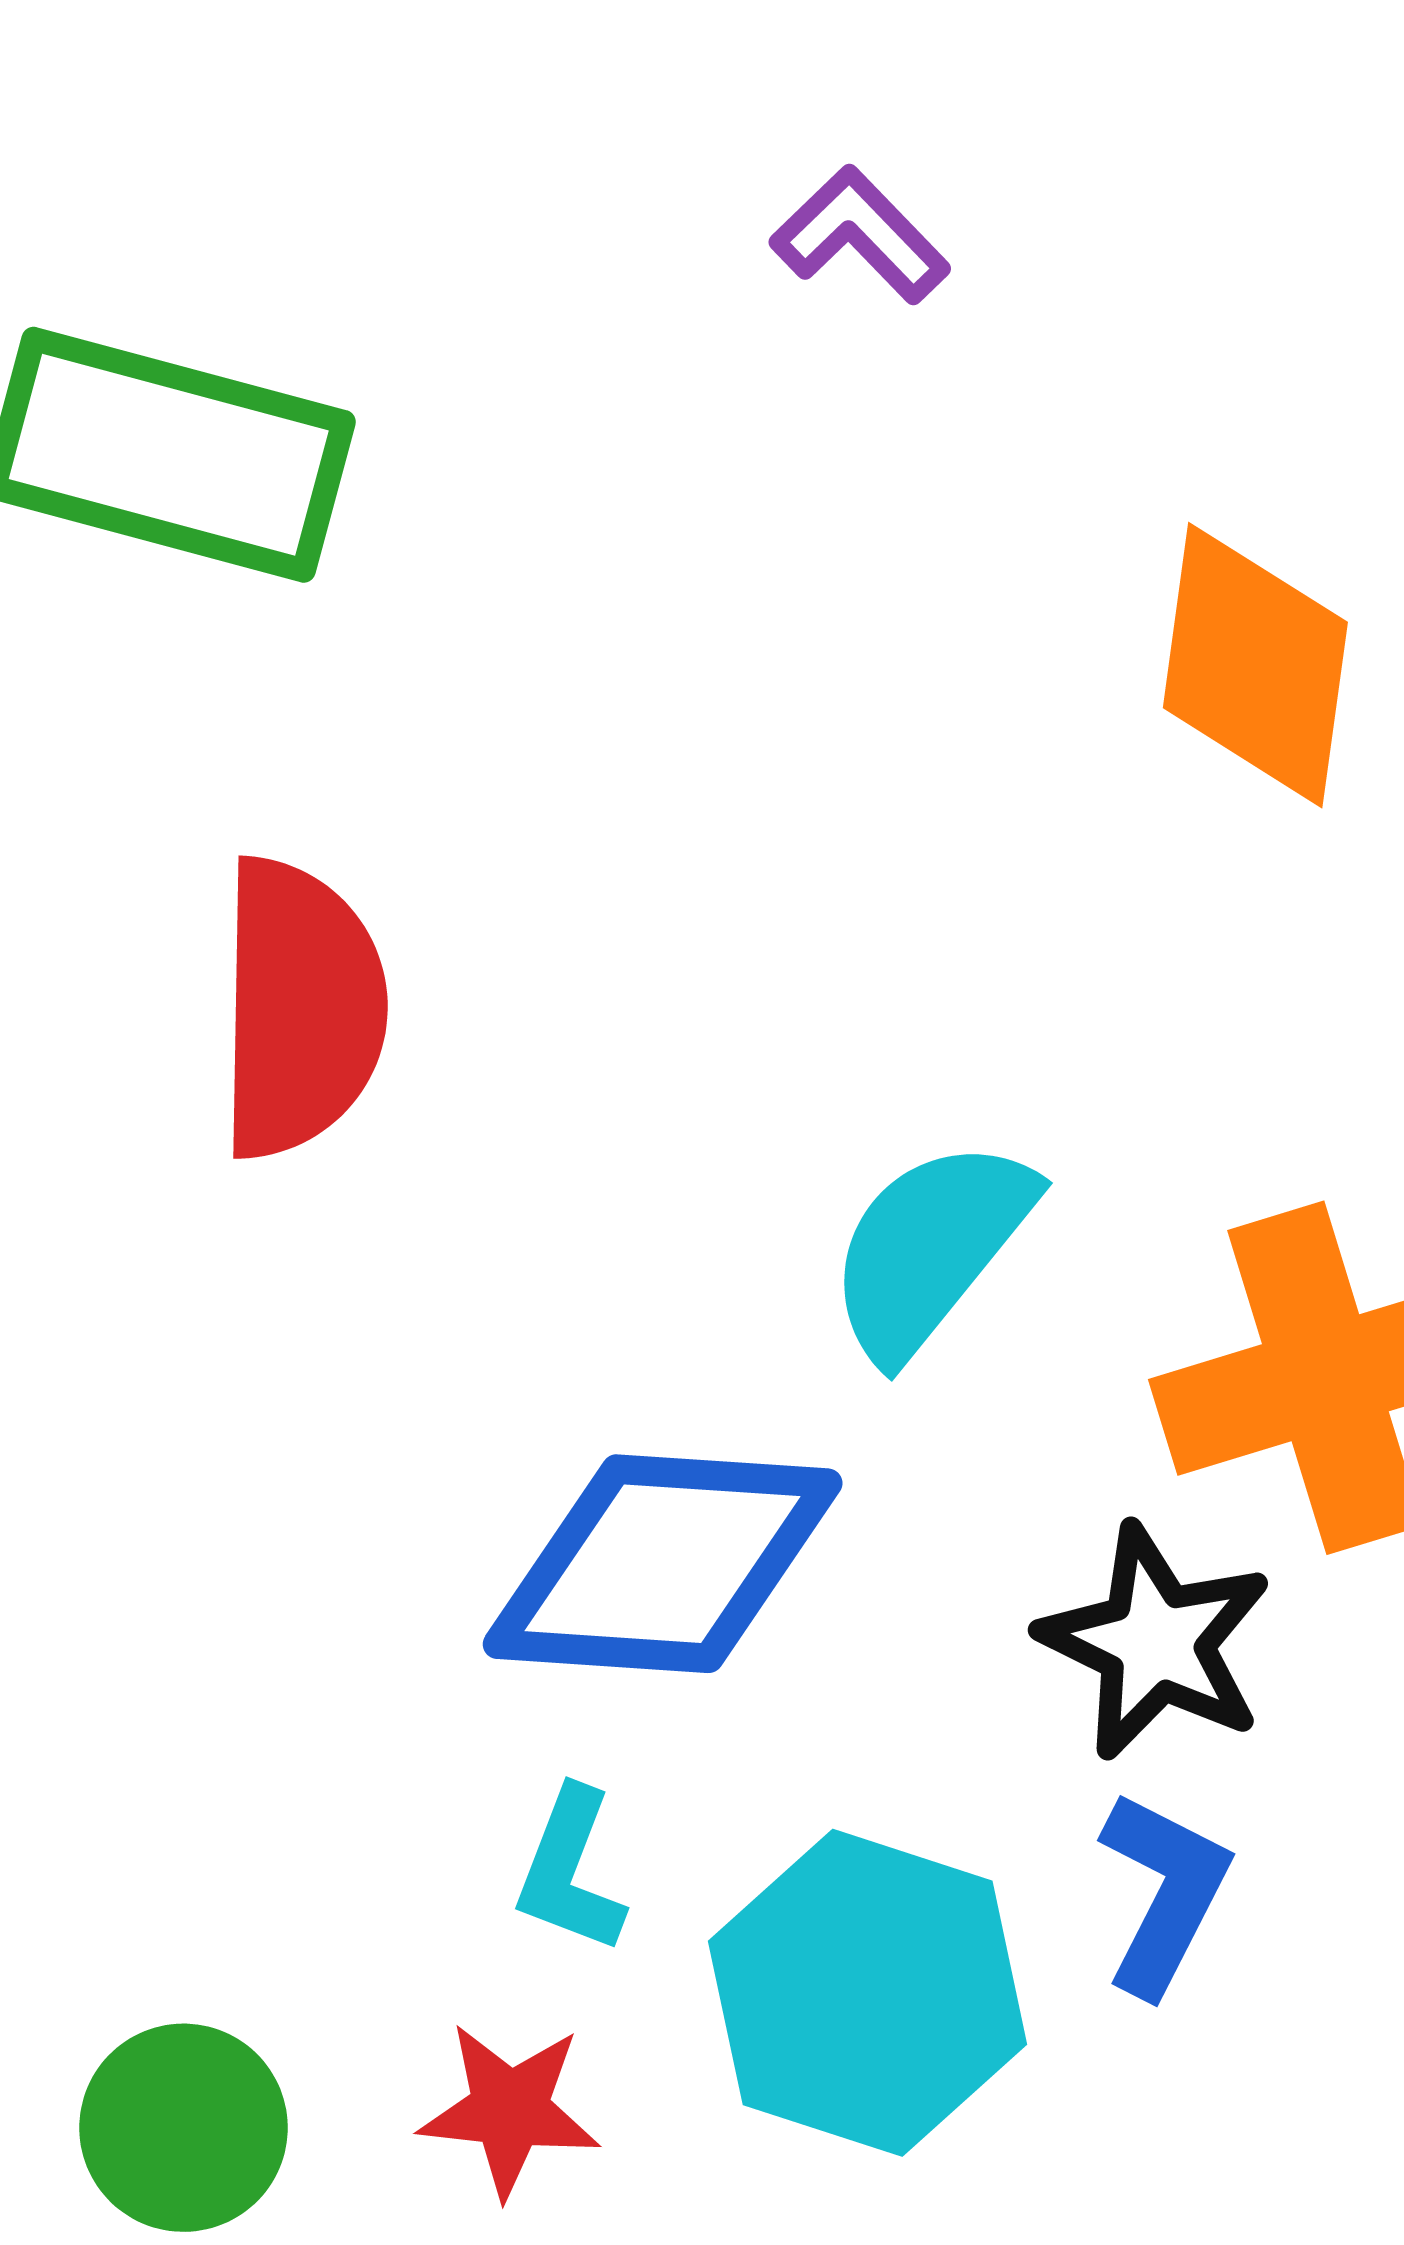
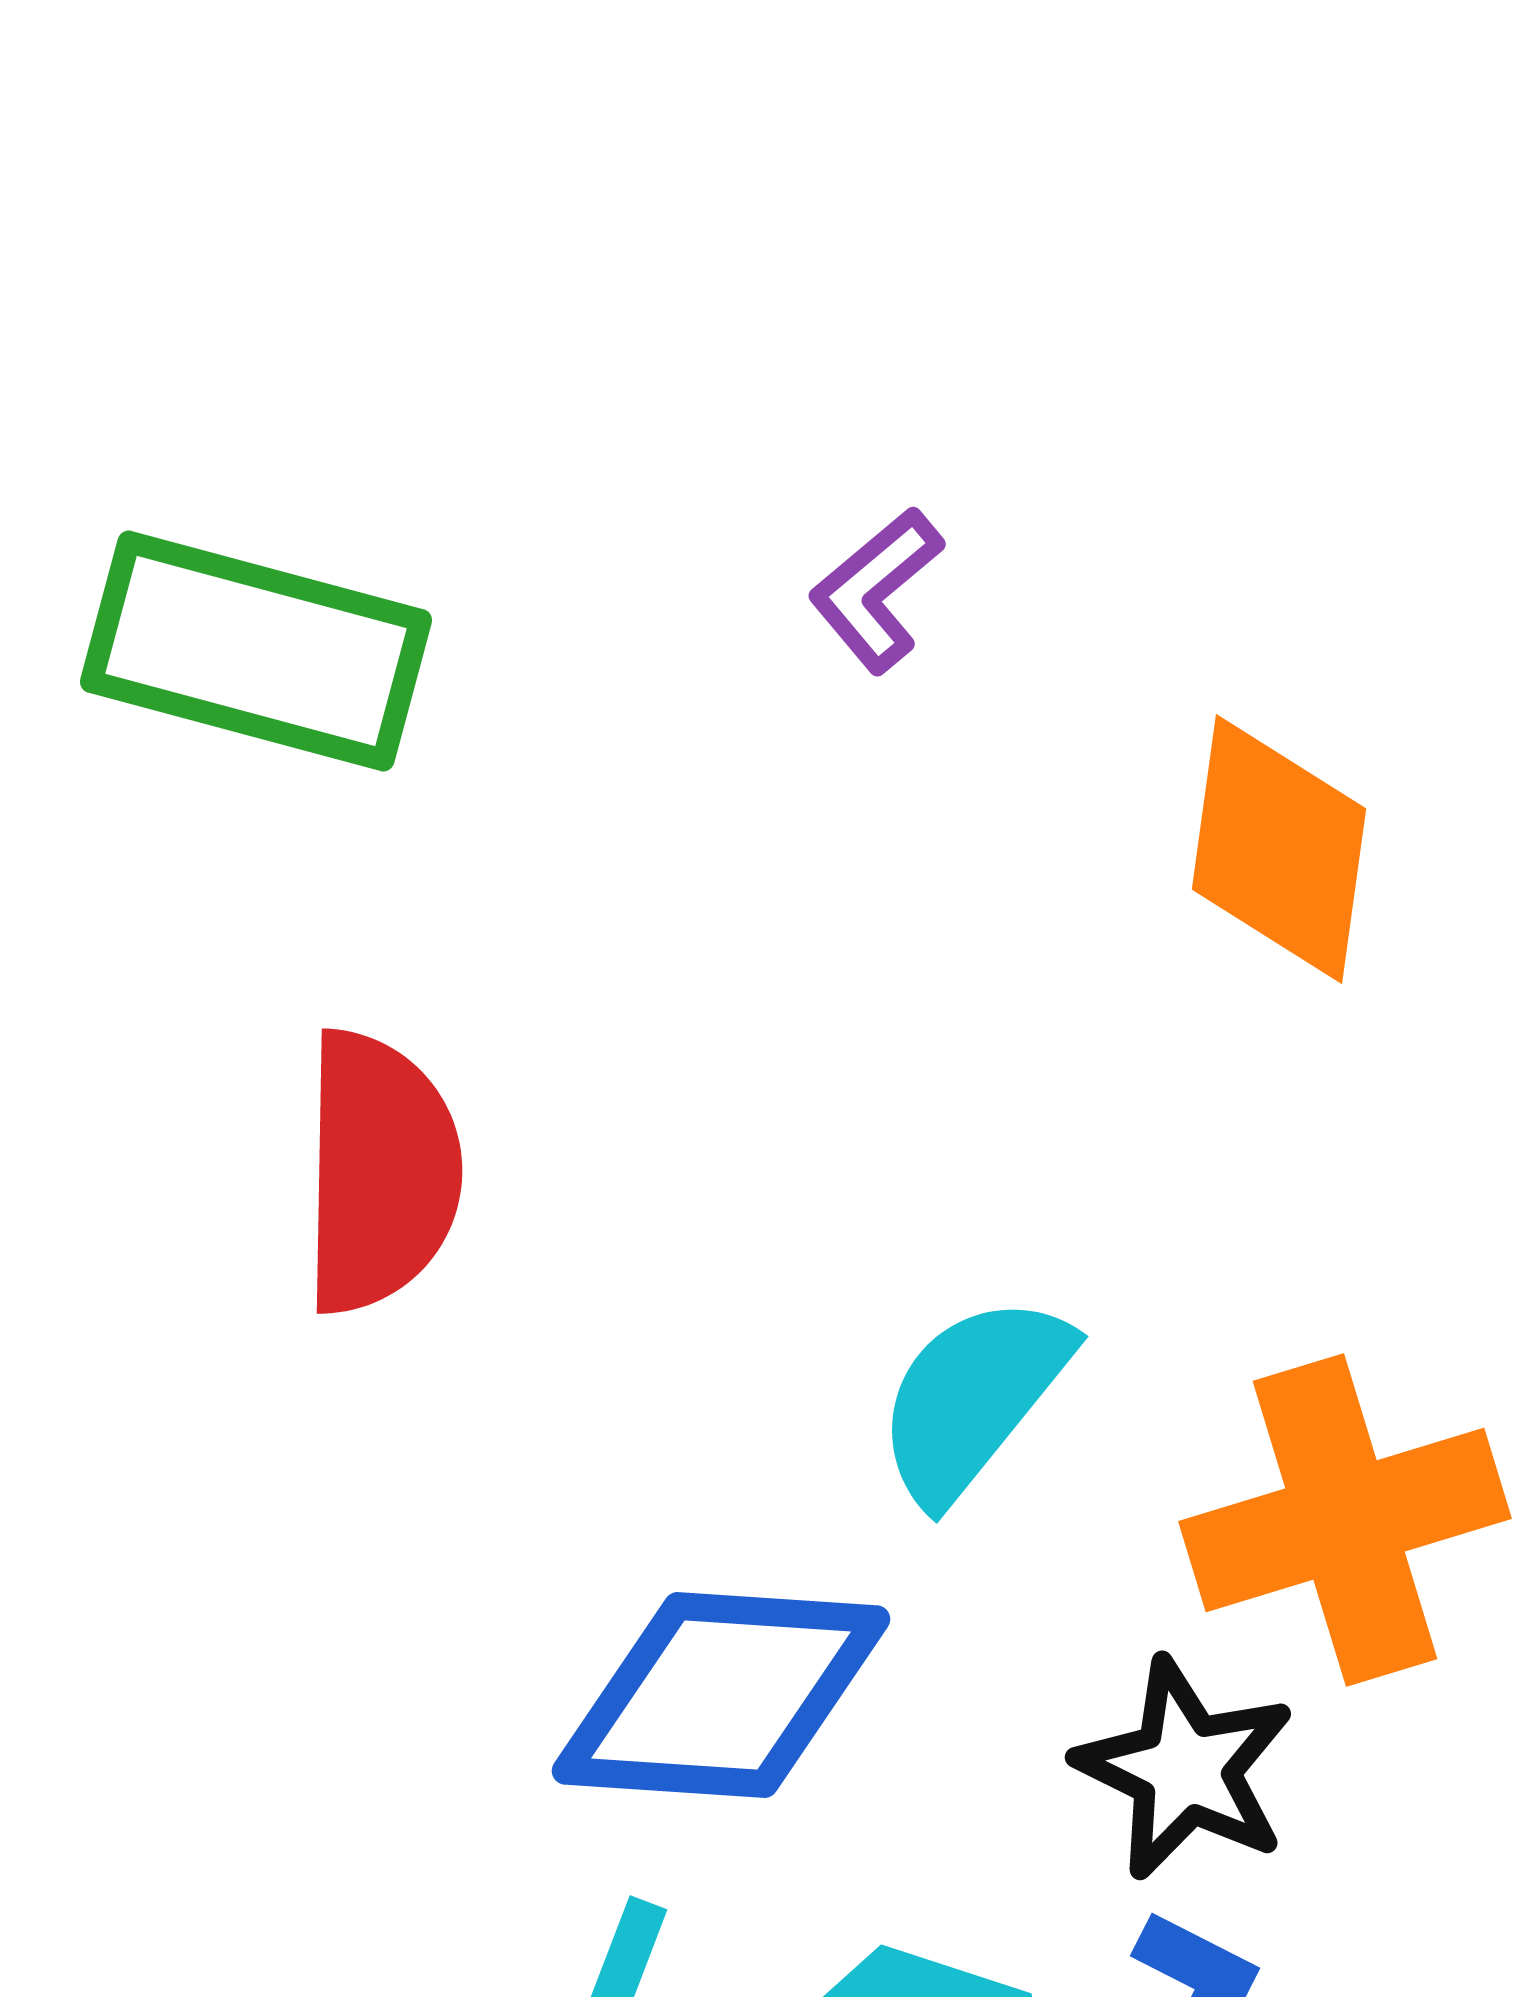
purple L-shape: (860, 235) -> (876, 590), moved, turned -86

